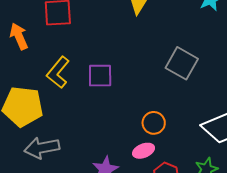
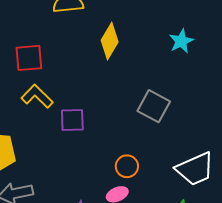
yellow L-shape: (58, 72) -> (37, 96), moved, turned 96

